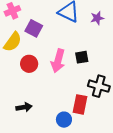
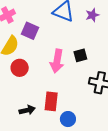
red circle: (29, 64) -> (20, 68), moved
red rectangle: (80, 104) -> (51, 101), moved

